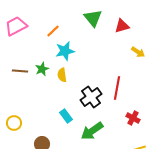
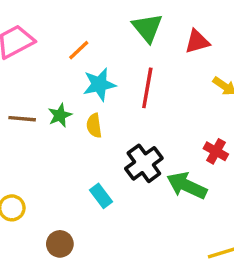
red line: (117, 88) -> (147, 88), moved
red cross: (133, 118) -> (216, 151), moved
green arrow: (92, 131) -> (187, 186), moved, turned 60

